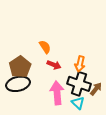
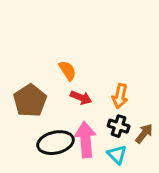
black ellipse: (18, 84) -> (55, 143), moved
black cross: (79, 84) -> (119, 126), size x0.6

